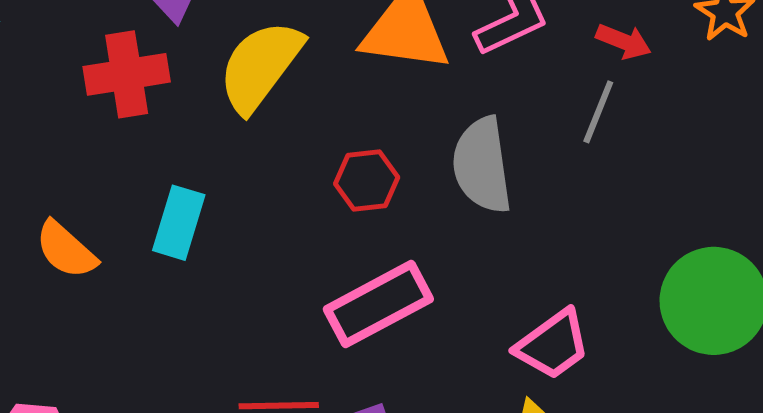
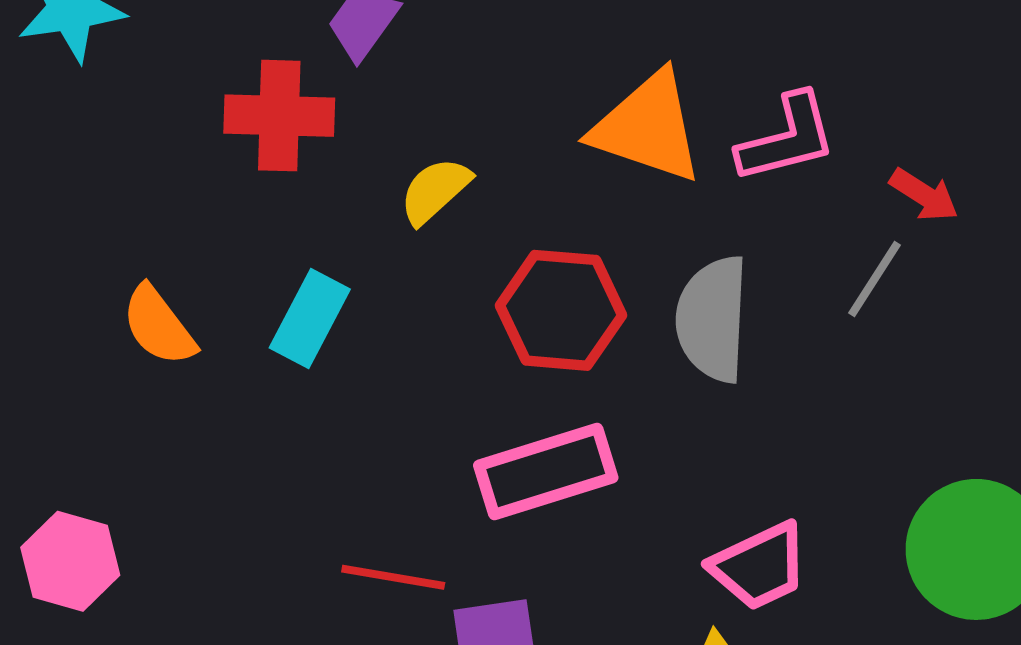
yellow semicircle: (260, 66) -> (435, 191), moved, size x0.6
red hexagon: (367, 180) -> (561, 310), size x1.5

